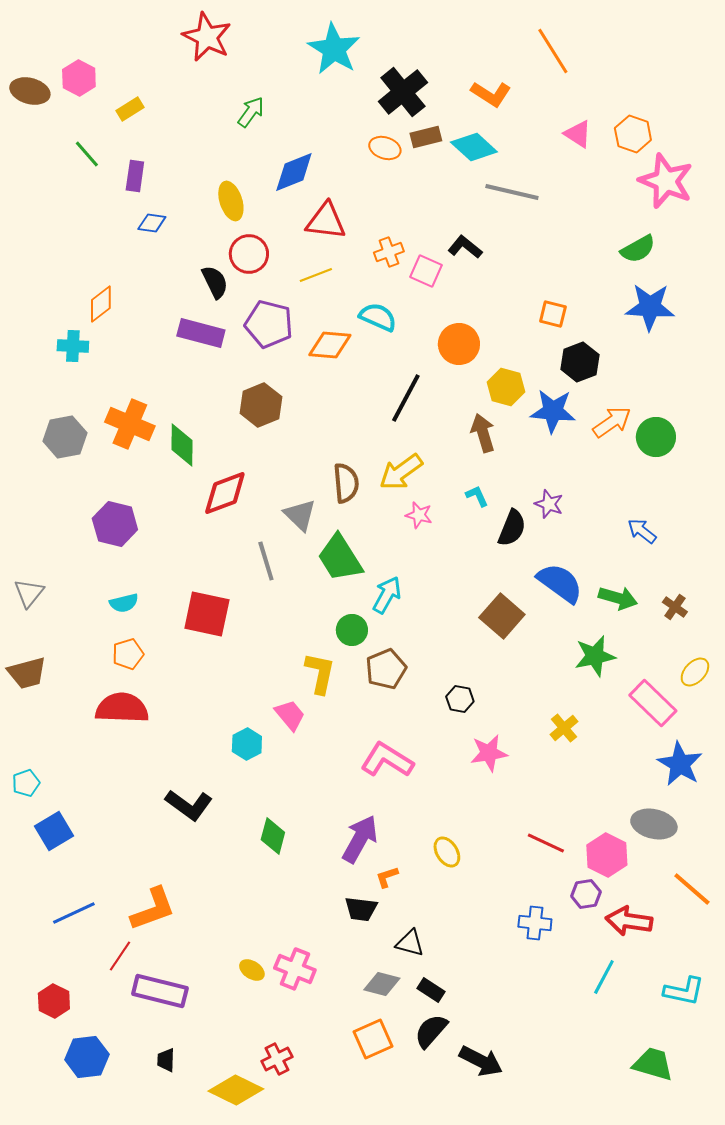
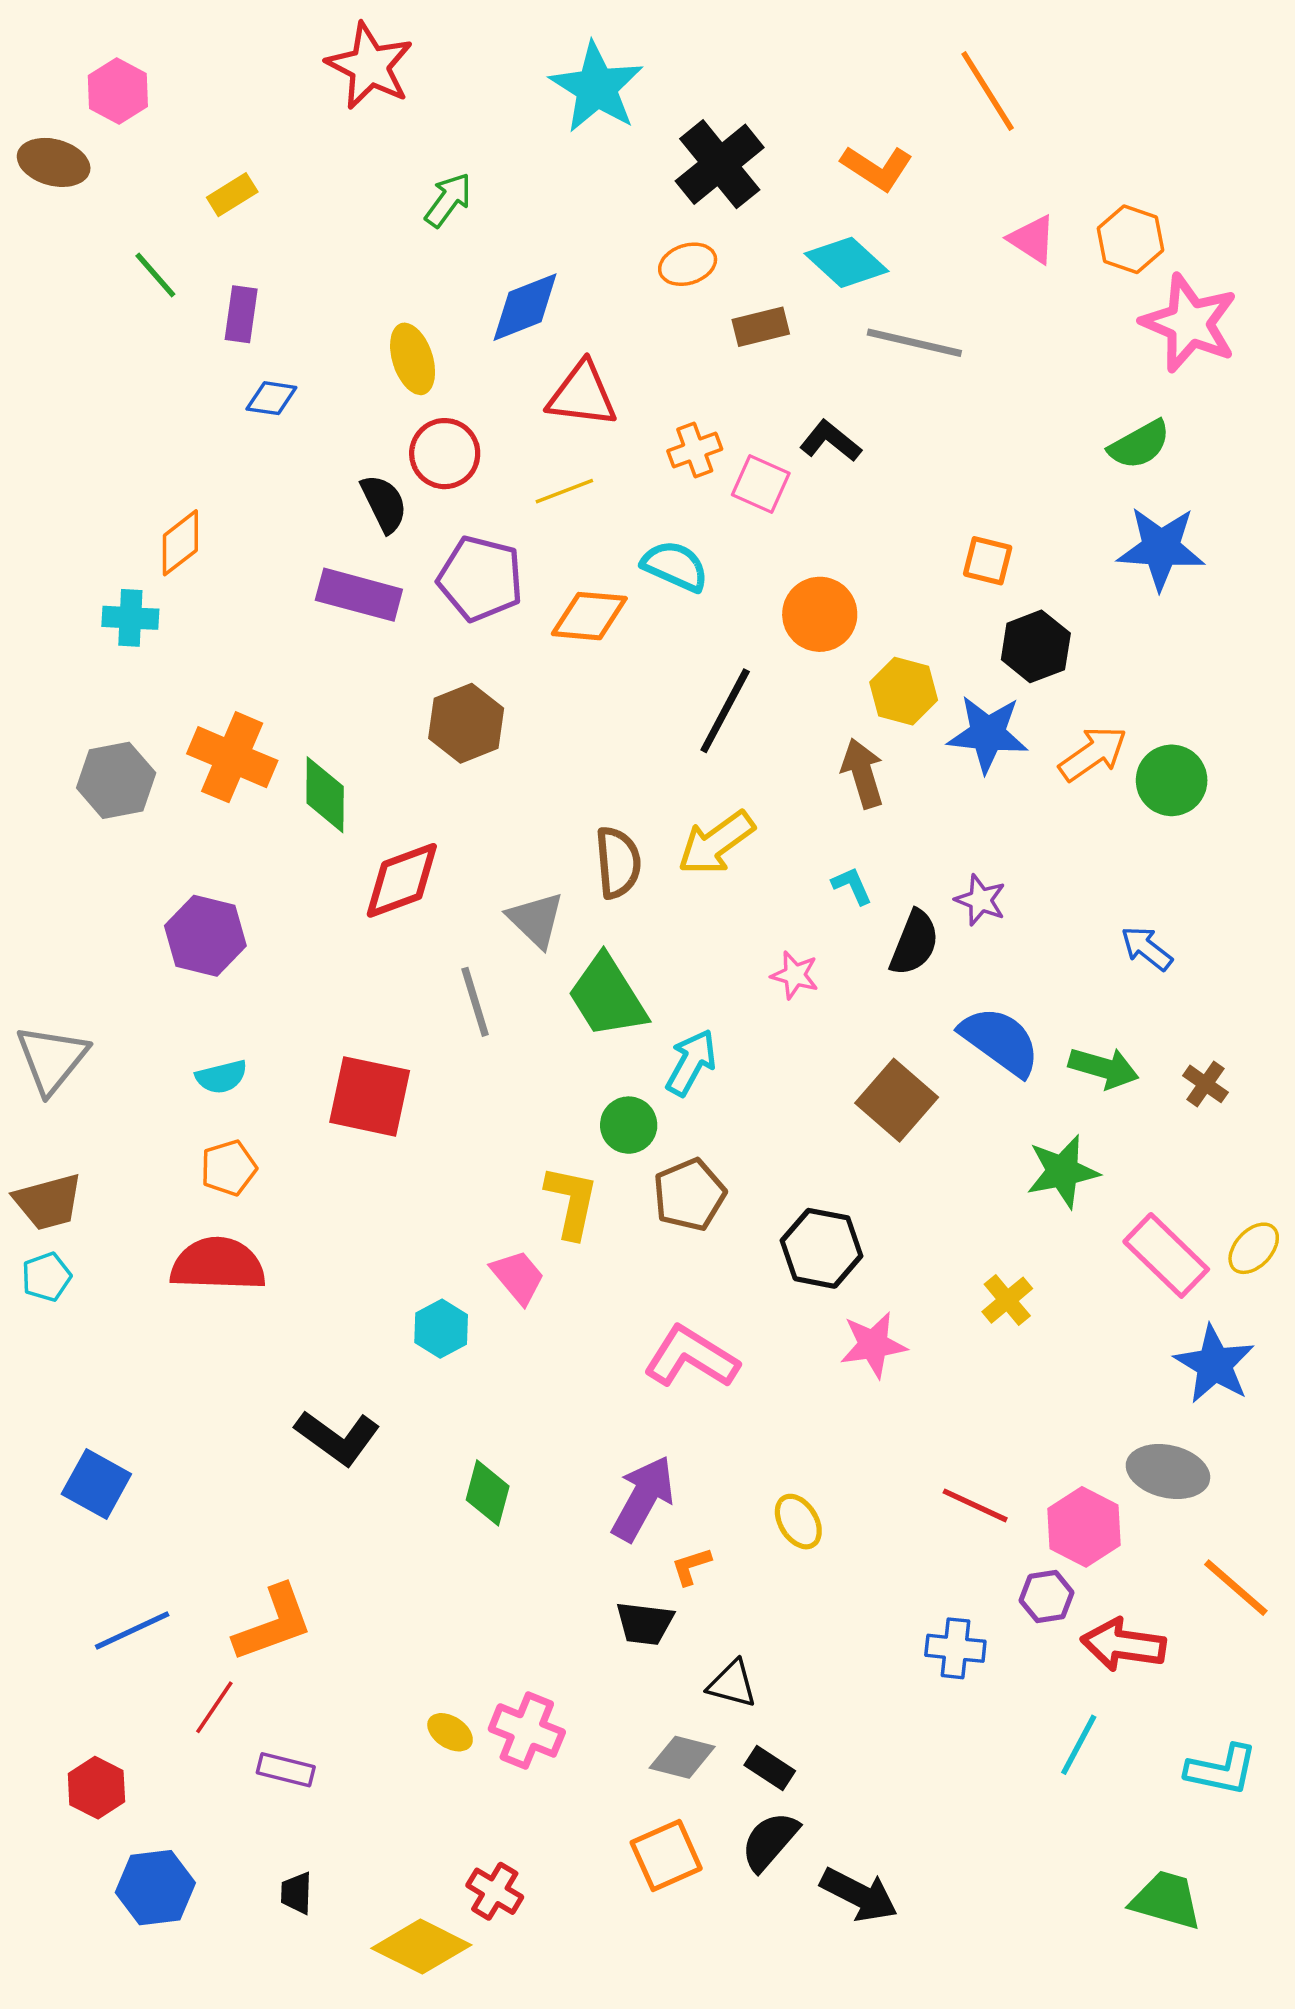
pink hexagon: (79, 78) -> (118, 91), moved
brown rectangle: (426, 137) -> (761, 327), moved
orange ellipse: (385, 148) -> (688, 264), turned -36
pink star: (419, 515) -> (795, 975), moved
gray triangle: (29, 593) -> (52, 1059), size x1.4
yellow ellipse: (695, 672) -> (1254, 1248), moved
black hexagon: (460, 699) -> (822, 1248), size x1.6
cyan pentagon: (26, 783) -> (46, 1277), moved
blue square: (54, 831) -> (96, 1484), turned -30
purple rectangle: (160, 991) -> (286, 1770), size x0.6
red cross: (277, 1059) -> (495, 1891), turned -32

